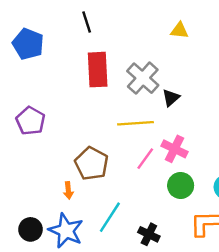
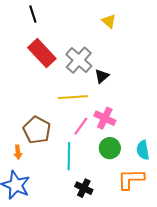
yellow triangle: (179, 31) -> (109, 21), turned 35
red rectangle: (98, 70) -> (42, 53), turned -40
cyan line: (110, 217) -> (69, 156), moved, turned -32

